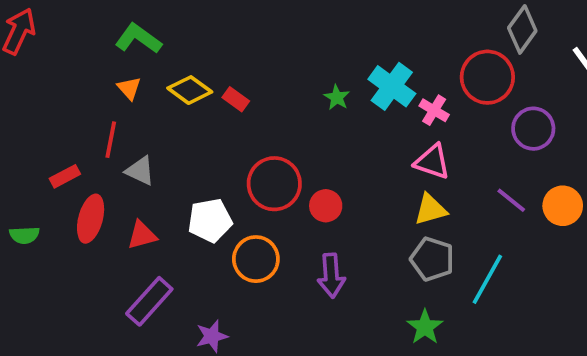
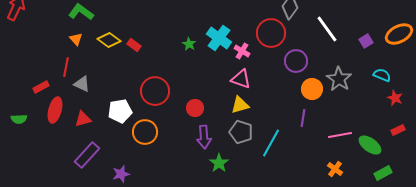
purple line: (511, 200) -> (303, 118), moved, turned 60
red circle: (326, 206) -> (195, 108), moved
orange circle: (563, 206) -> (312, 89), moved
purple arrow: (331, 276) -> (204, 137), moved
green star: (425, 327) -> (219, 163), moved

